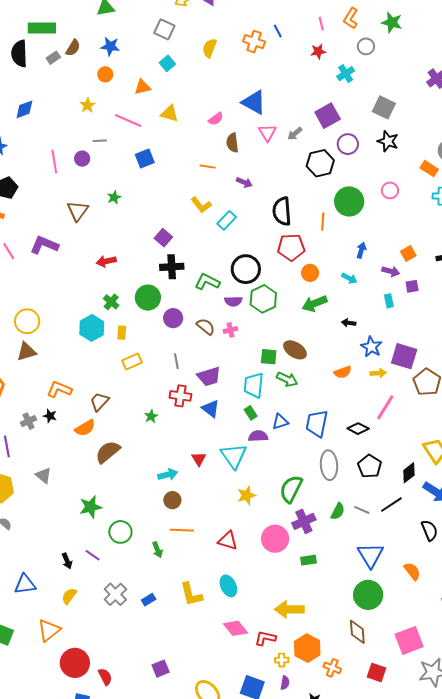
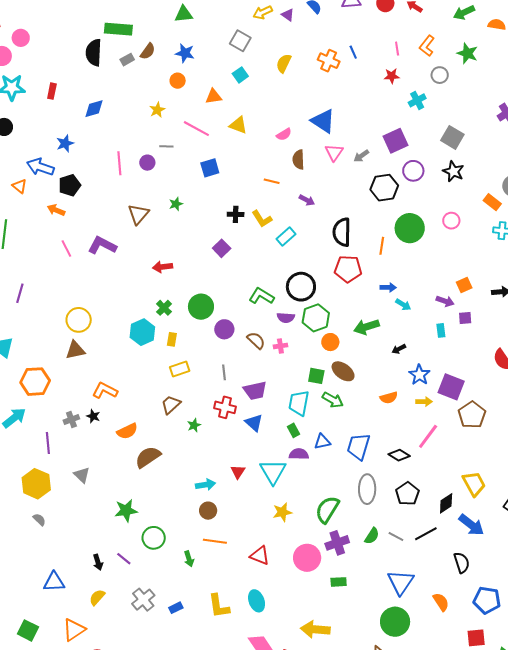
blue arrow: (361, 250) -> (388, 287), moved, turned 70
black cross: (172, 267) -> (236, 214), moved, size x0.7
orange circle: (310, 273) -> (330, 342), moved
black arrow: (349, 323) -> (399, 349), turned -40
brown trapezoid: (99, 402) -> (171, 405), moved

